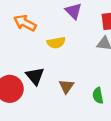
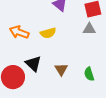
orange arrow: (25, 23) -> (19, 32), moved

